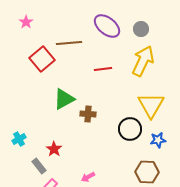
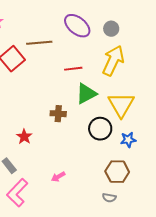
green triangle: (64, 99) -> (86, 94), moved
red star: (54, 149) -> (24, 137), moved

